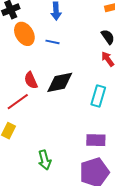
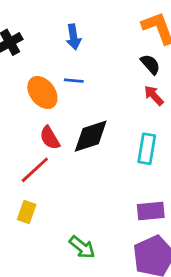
orange ellipse: (24, 34) -> (42, 92), moved
green arrow: (45, 160) -> (82, 247), turned -30

